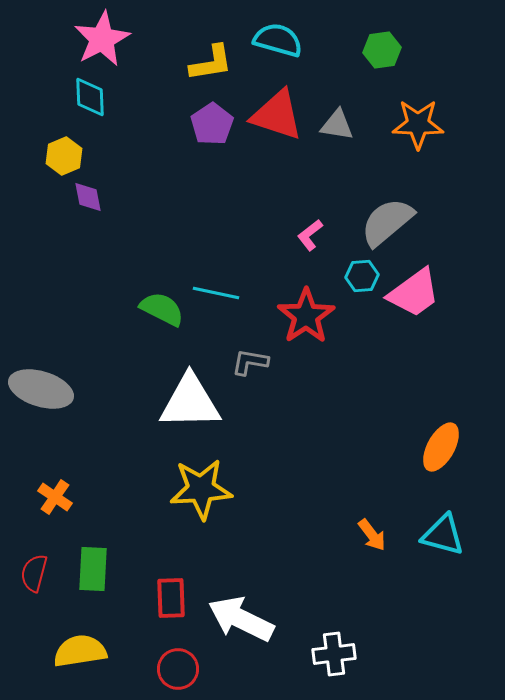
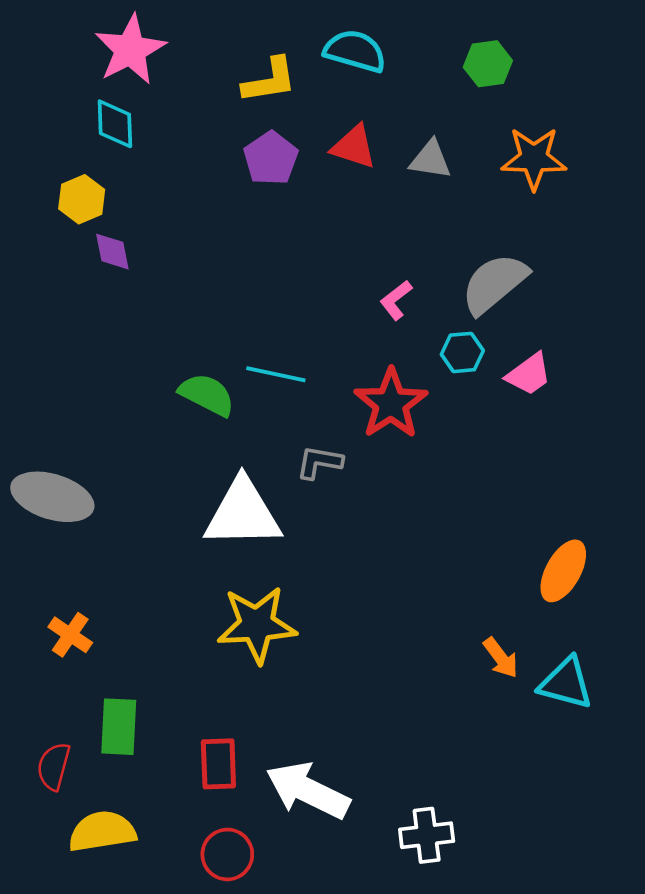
red triangle: (277, 115) -> (354, 147), size x0.7
pink trapezoid: (414, 293) -> (529, 374), size x0.7
orange arrow: (372, 535) -> (501, 658), moved
red semicircle: (34, 573) -> (54, 766), moved

